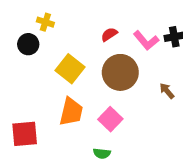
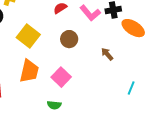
brown circle: (120, 72) -> (69, 39), size x0.6

